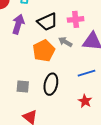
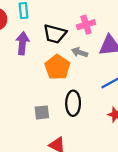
black trapezoid: (47, 22) -> (55, 34), turned 50

